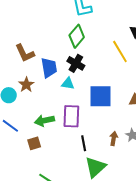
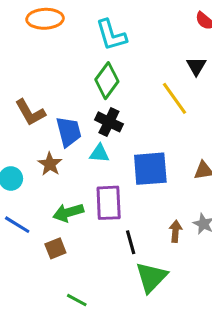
brown star: (26, 85) -> (50, 164), moved

